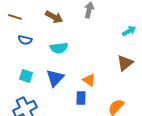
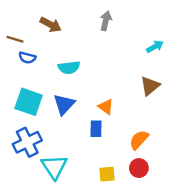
brown line: (15, 17) -> (15, 39), moved
brown arrow: (54, 17) -> (51, 25), moved
cyan square: (26, 76) -> (29, 102), size x1.6

